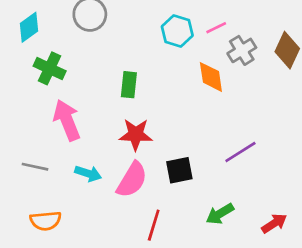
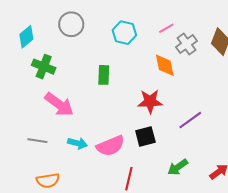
cyan hexagon: (177, 31) -> (124, 33), moved
pink arrow: (67, 120) -> (59, 104), turned 152
red star: (136, 135) -> (150, 101), moved
pink semicircle: (132, 180) -> (111, 146), turned 40

